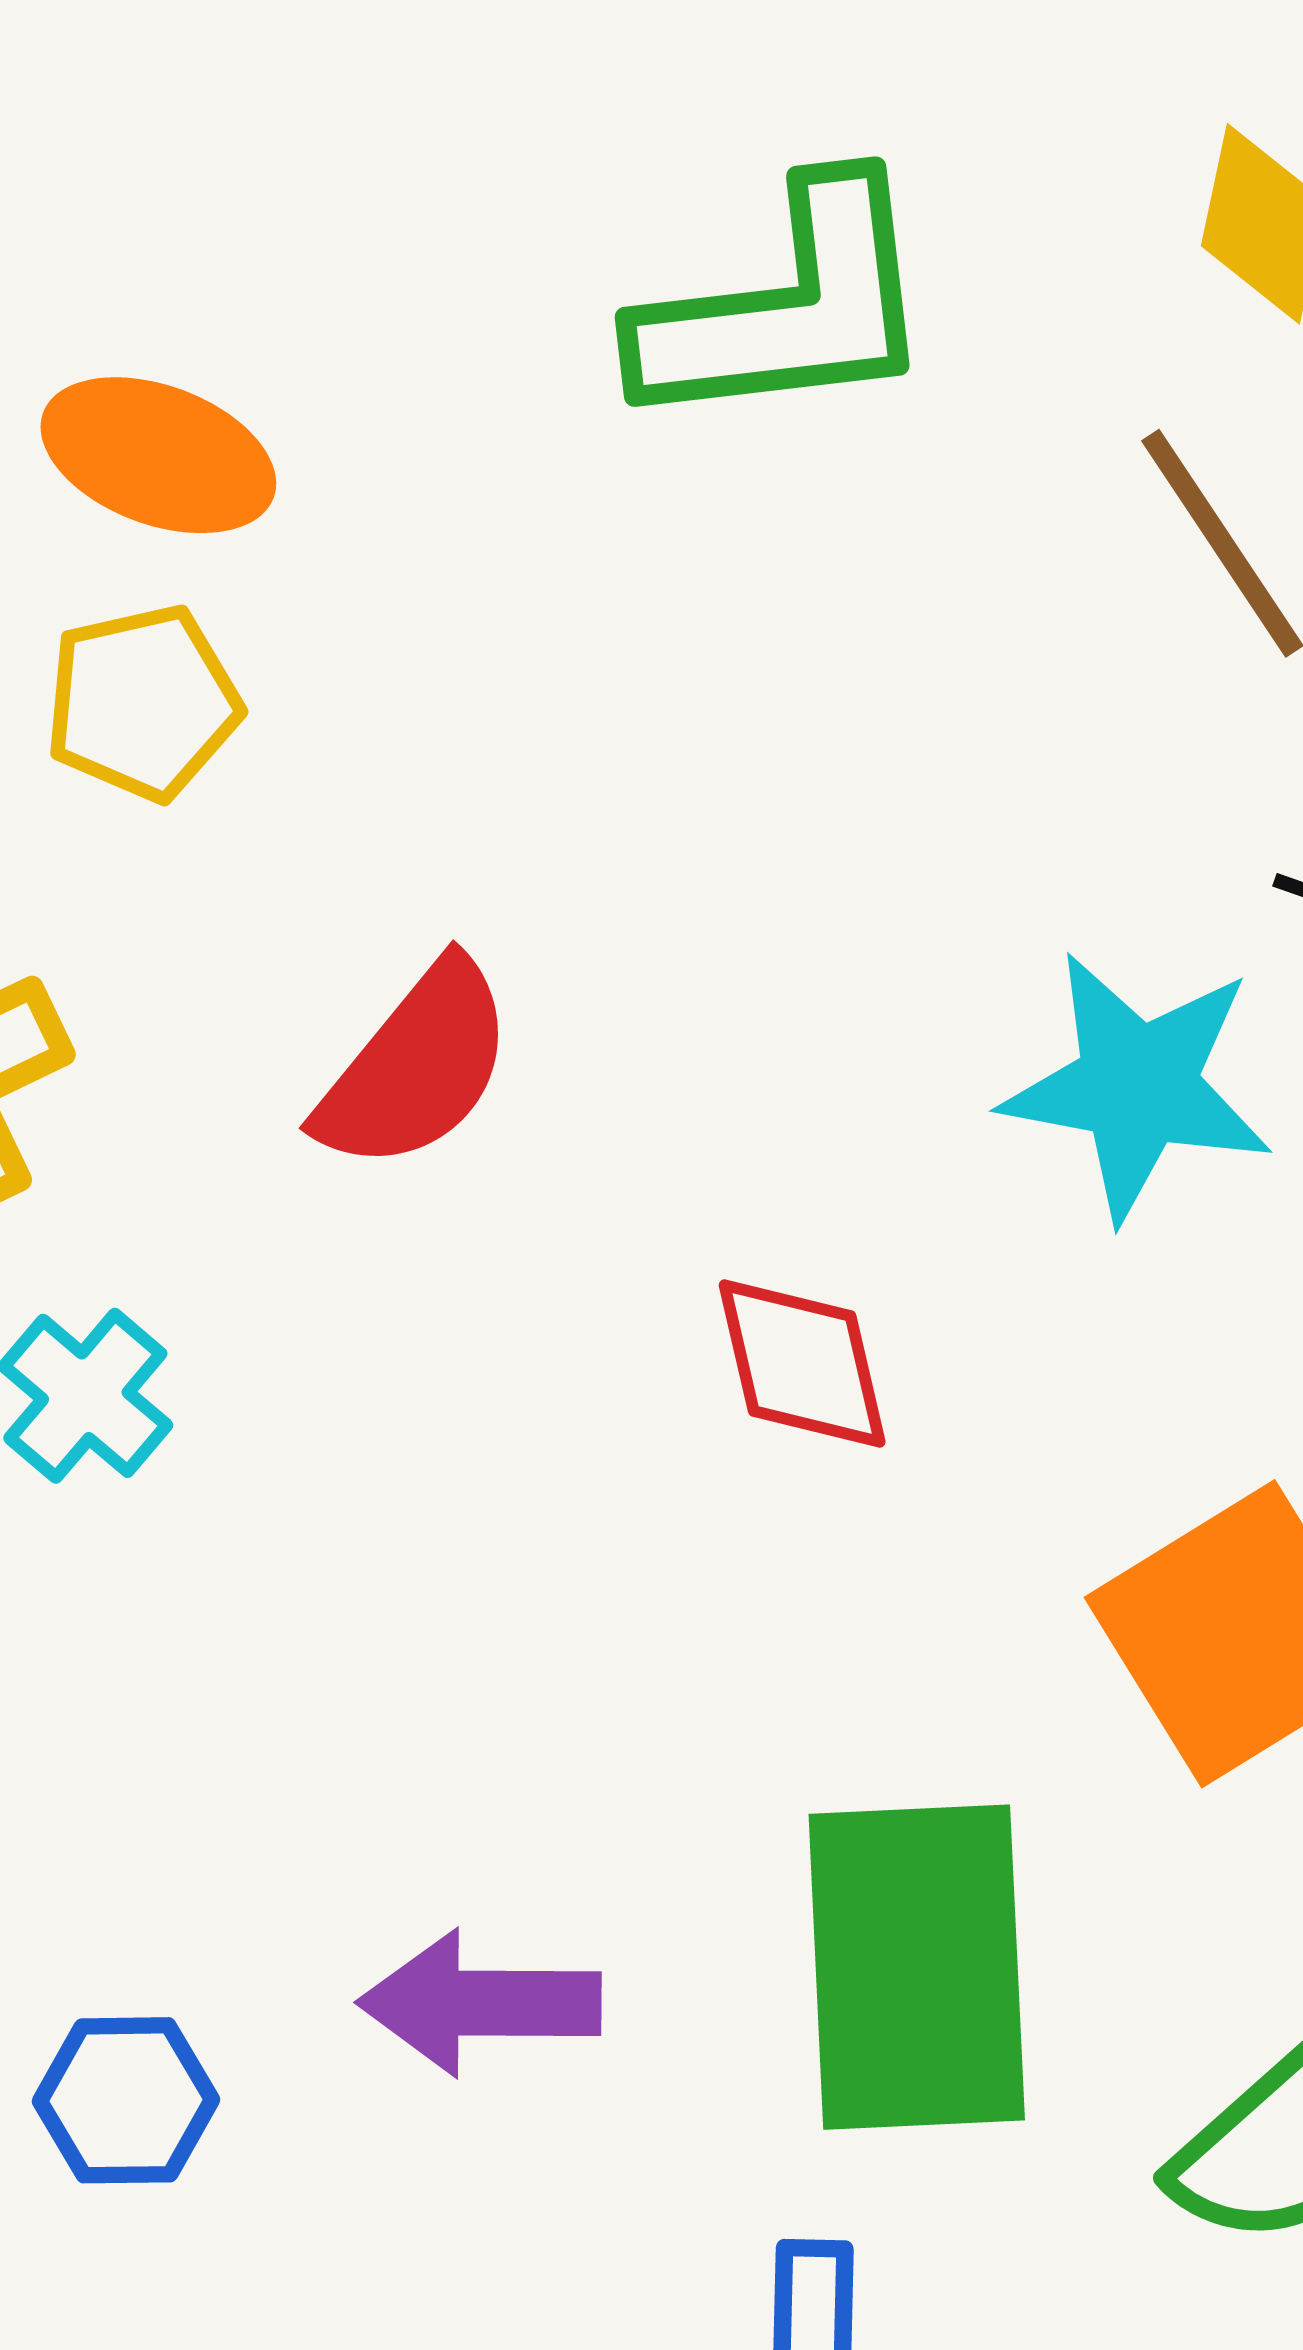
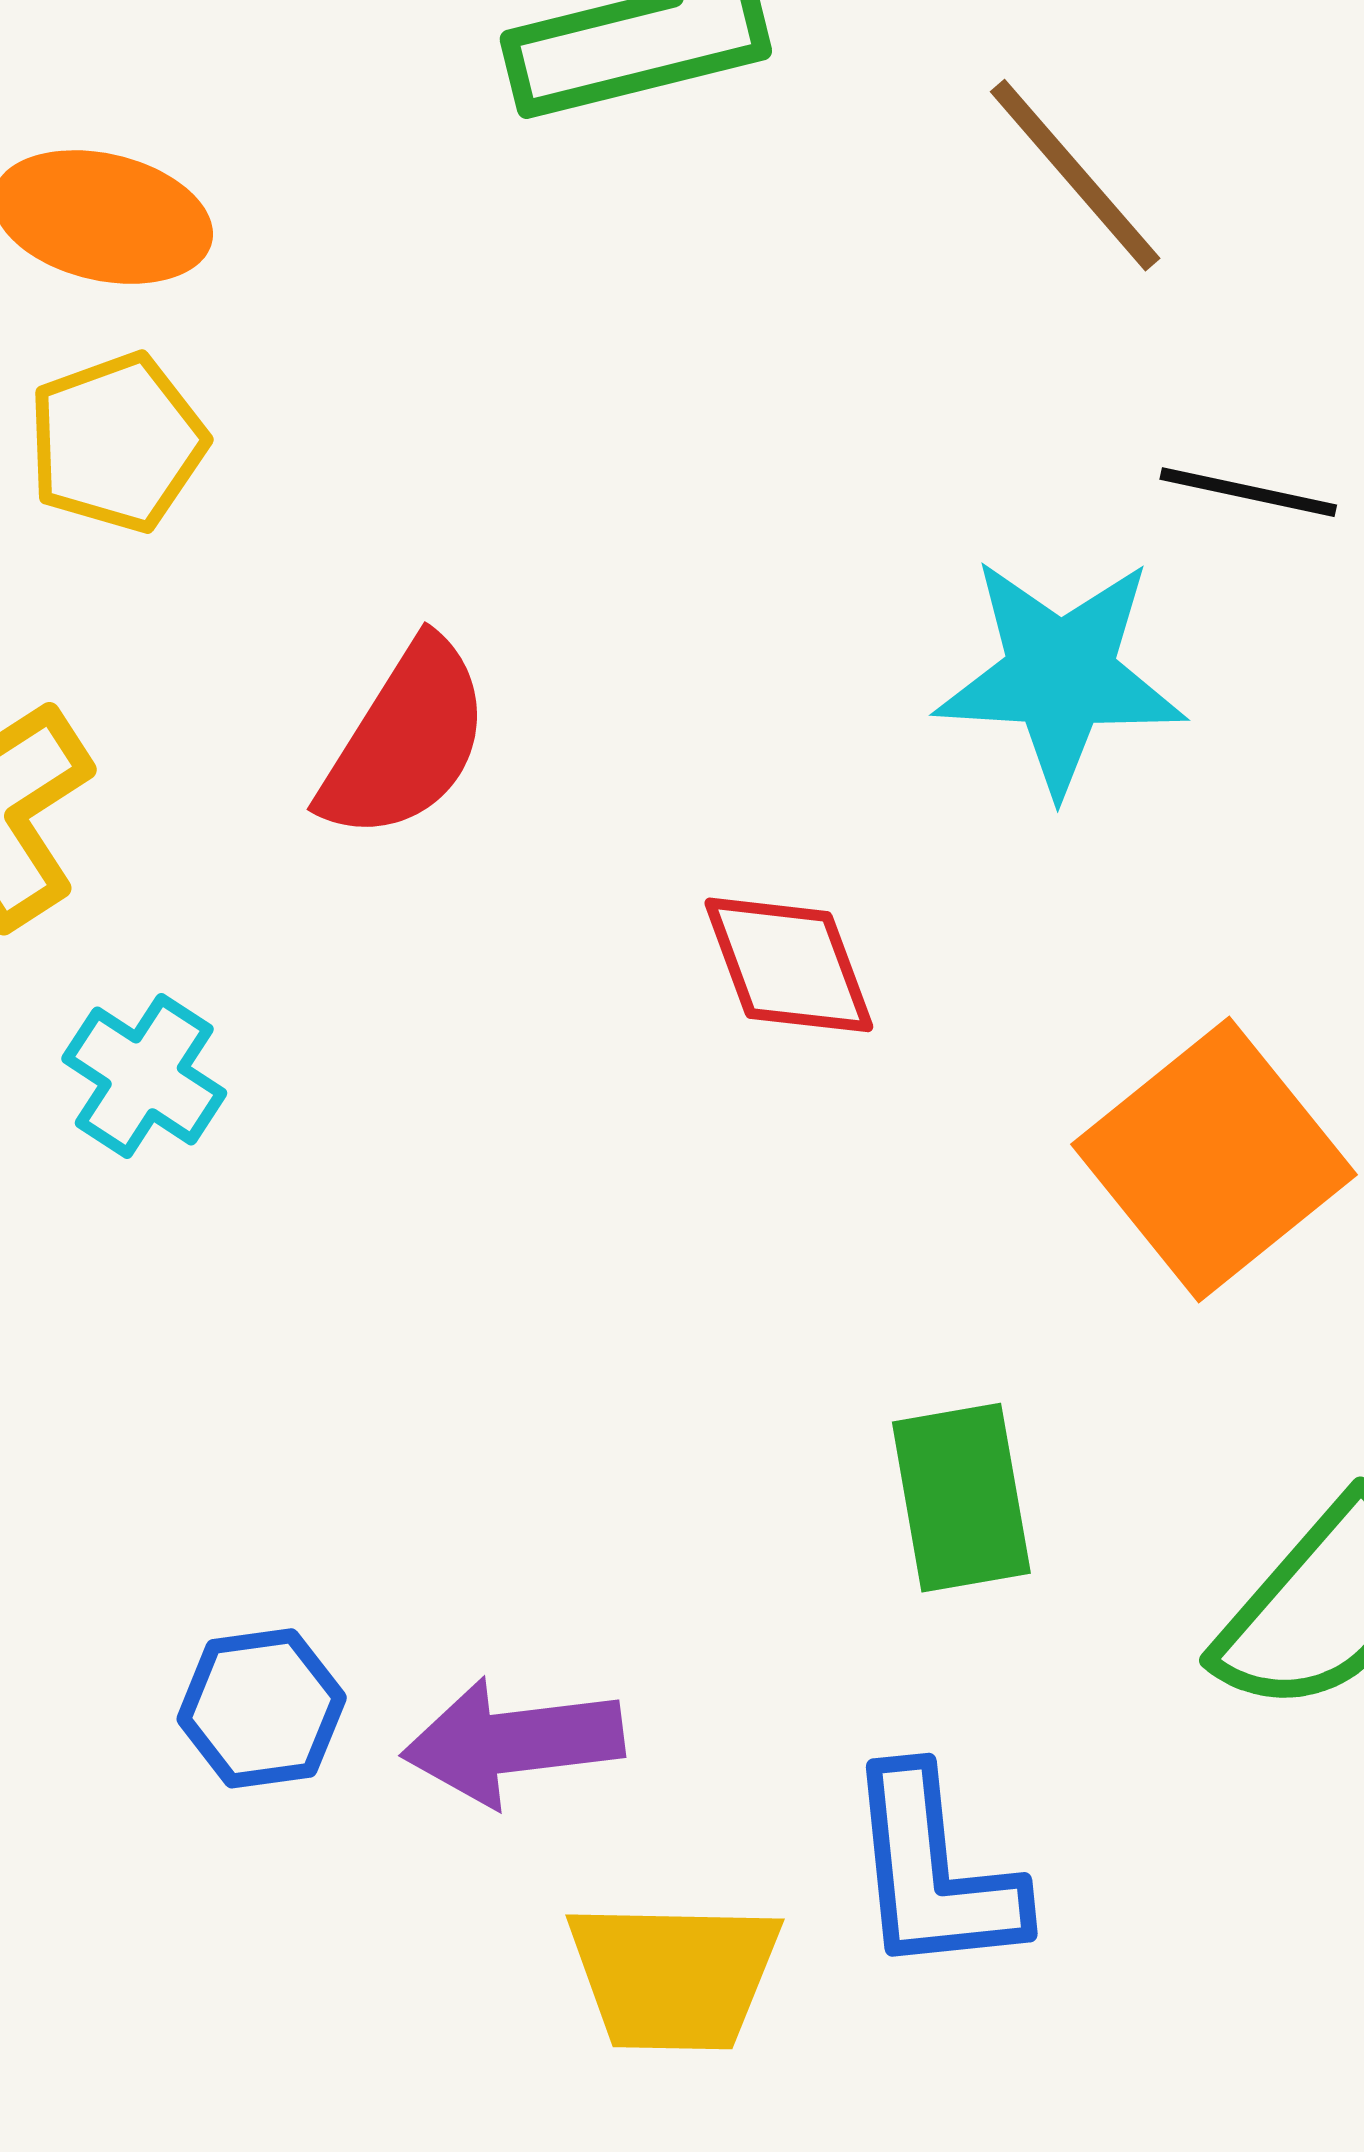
green rectangle: (917, 1967) -> (961, 1498), size x0.6
purple arrow: (480, 2003) -> (513, 1742), moved

